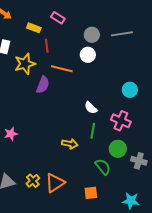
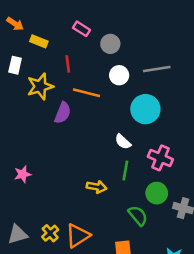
yellow rectangle: (34, 28) -> (39, 41), moved
gray line: (122, 34) -> (157, 69), moved
gray circle: (92, 35) -> (110, 44), moved
cyan circle: (130, 90) -> (145, 109), moved, size x1.5

